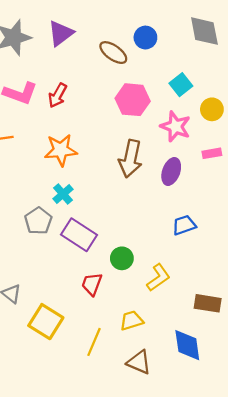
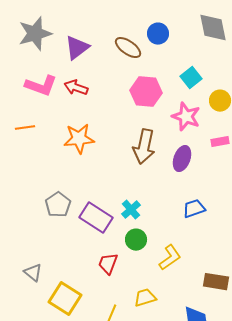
purple triangle: (61, 33) -> (77, 48), moved
red arrow: (58, 95) -> (76, 88), turned 80
cyan cross: (63, 194) -> (131, 210), moved

